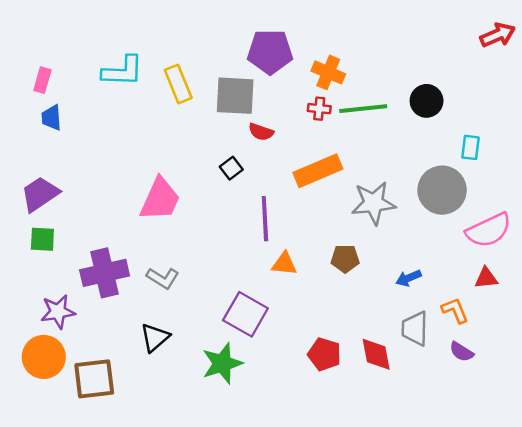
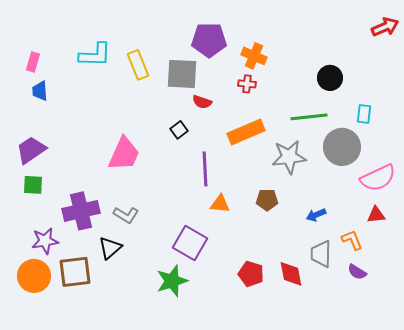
green line: (363, 109) -> (309, 117), moved
black triangle: (155, 338) -> (110, 248), moved
brown square: (94, 379) -> (75, 272), moved

